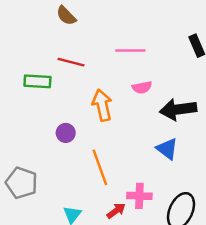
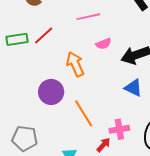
red line: (71, 62) -> (44, 35), turned -45
green rectangle: (37, 81) -> (17, 39), moved
purple circle: (66, 133) -> (51, 92), size x1.6

